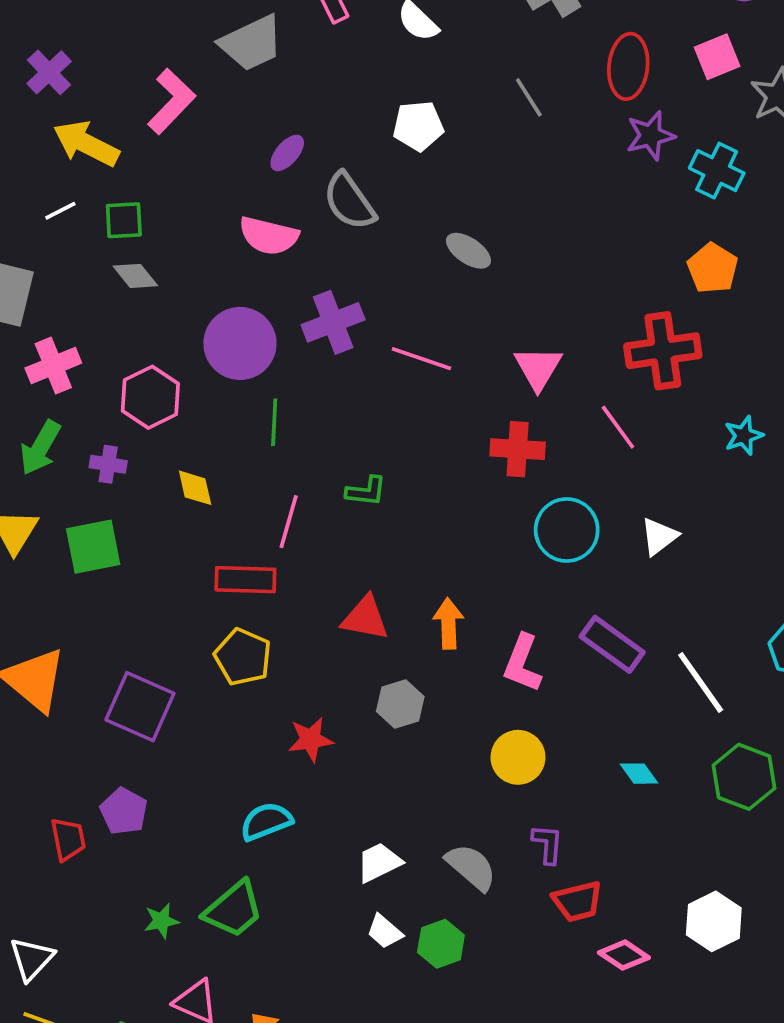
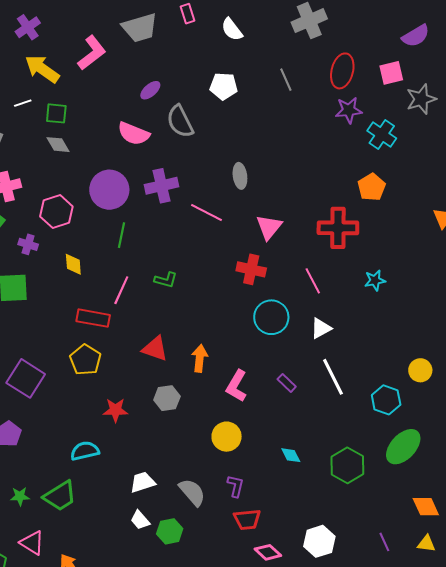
gray ellipse: (468, 251) -> (240, 176), moved, turned 40
pink line: (618, 427) -> (313, 281), moved
purple rectangle: (612, 644) -> (287, 383), size x0.6
white line: (701, 682) -> (333, 377), moved

